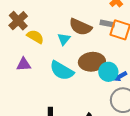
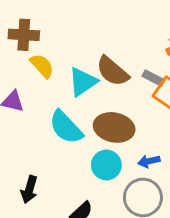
brown cross: (18, 21) -> (24, 35), turned 30
cyan triangle: (64, 39) -> (83, 82), size x1.5
cyan circle: (108, 72) -> (106, 165), moved

